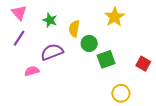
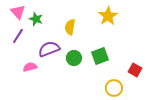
green star: (50, 20) -> (36, 19), moved
green circle: (89, 43) -> (74, 58), moved
red square: (143, 64) -> (135, 70), moved

